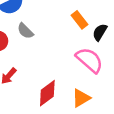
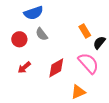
red diamond: (47, 93) -> (56, 68), moved

